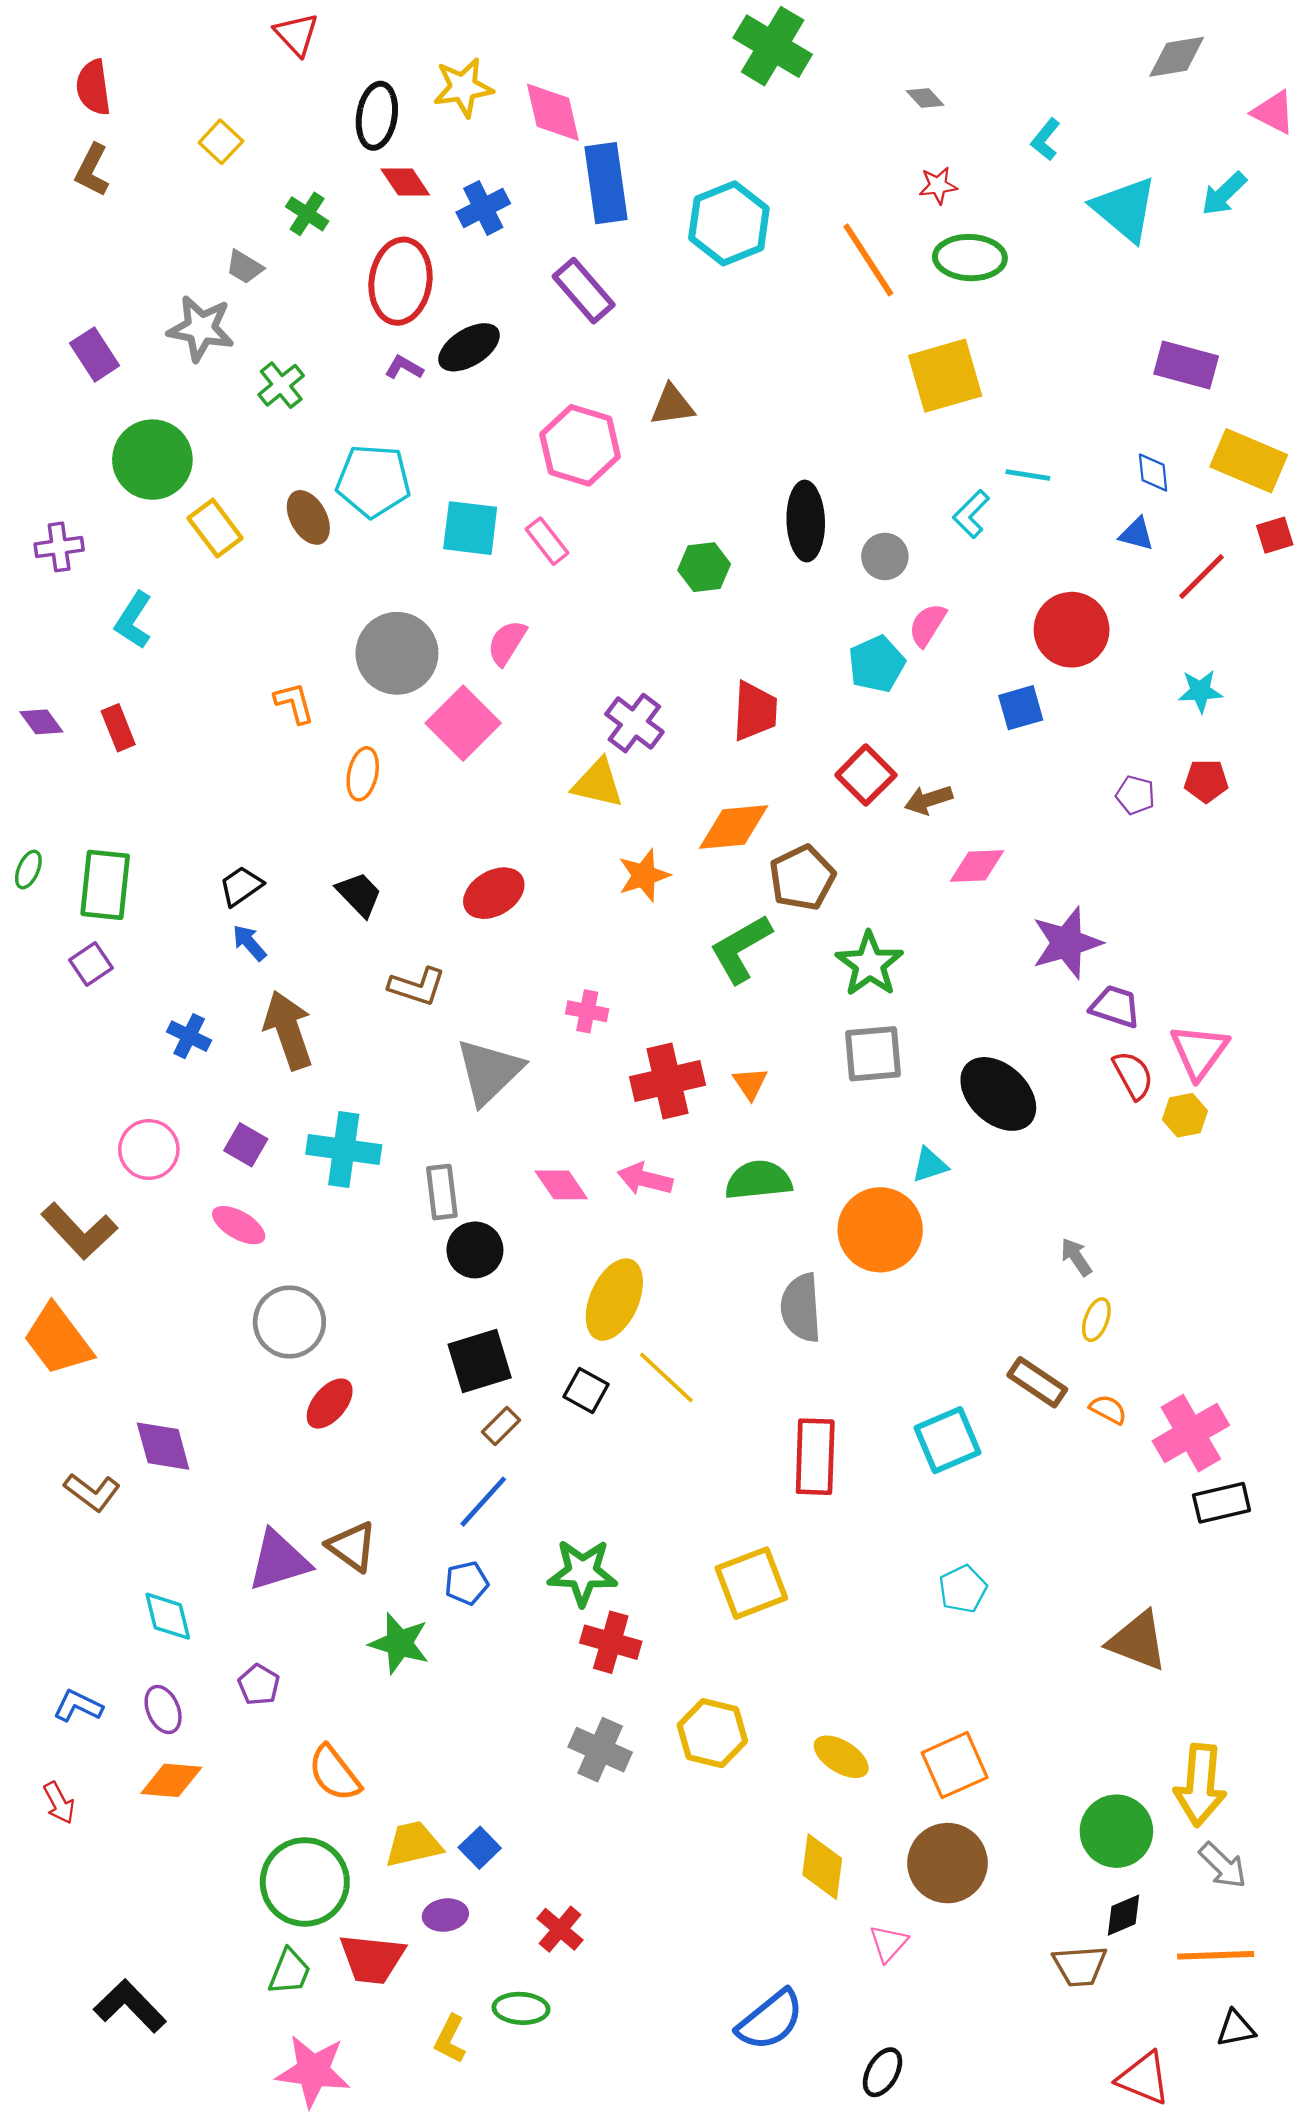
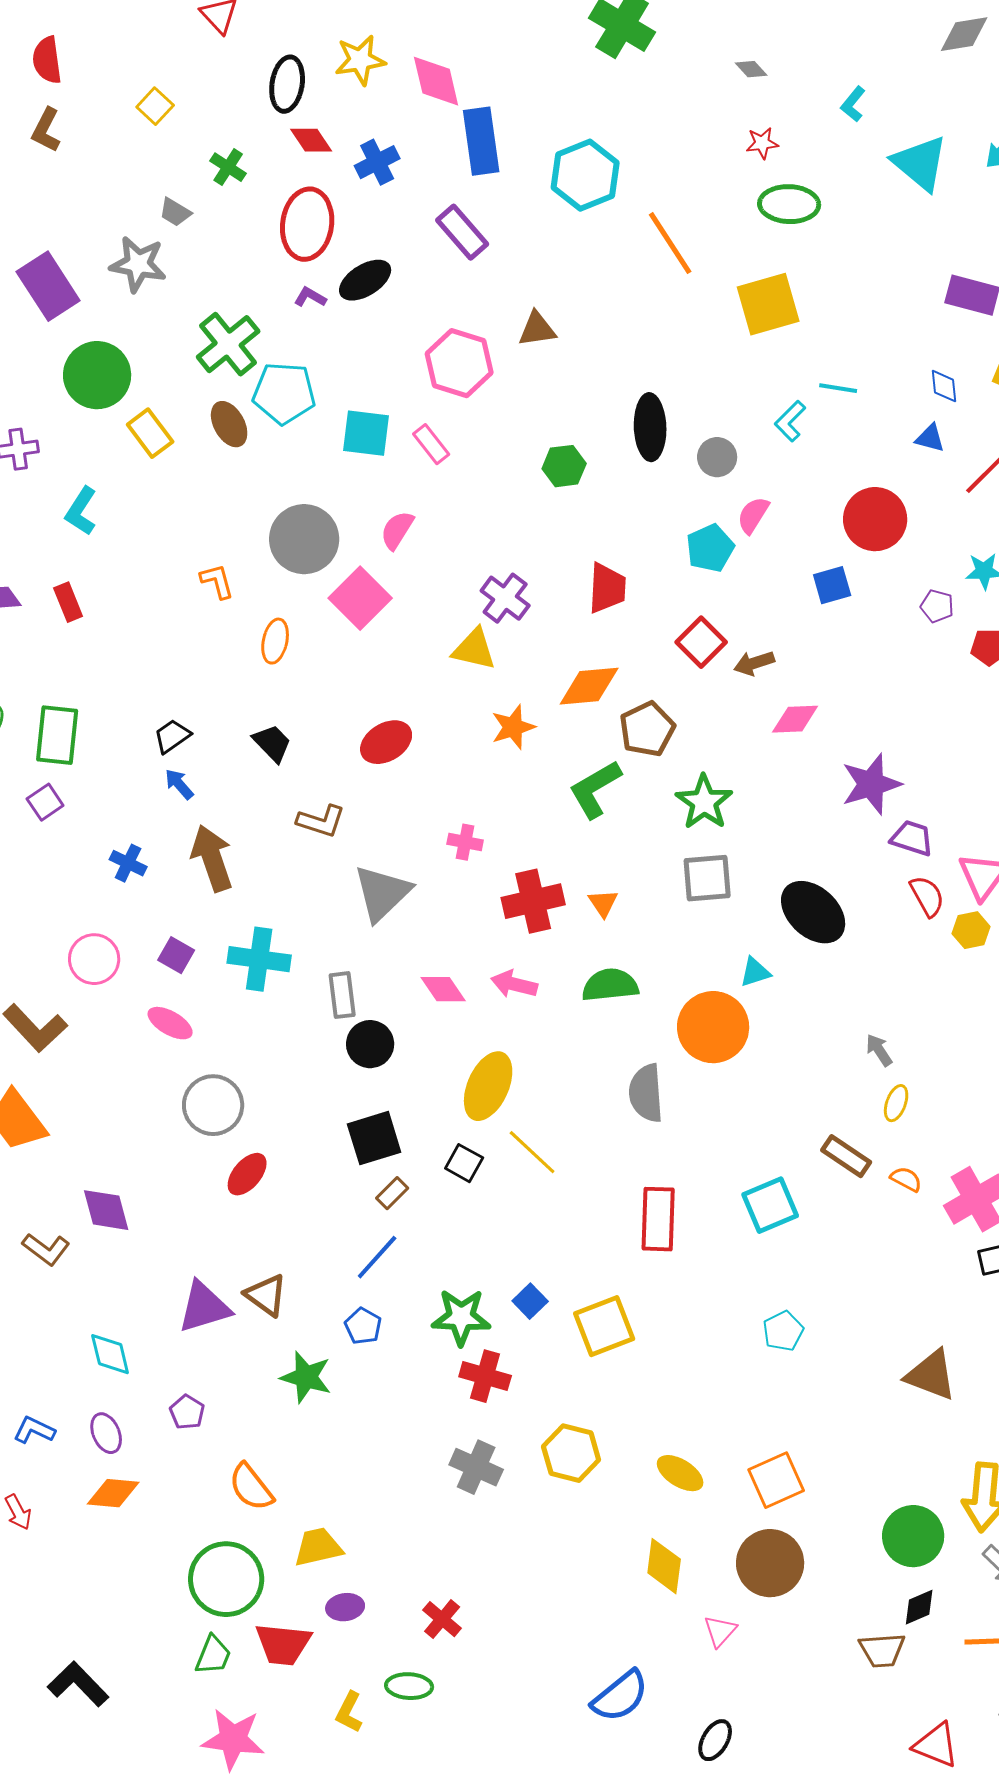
orange line: (868, 260) -> (670, 243), moved
purple rectangle: (95, 354) -> (48, 286), size x1.5
green cross: (281, 385) -> (228, 344), moved, size x1.6
purple pentagon: (1135, 795) -> (937, 606), moved
blue pentagon: (467, 1583) -> (363, 1326), turned -30
blue square: (480, 1848) -> (530, 1301), moved

